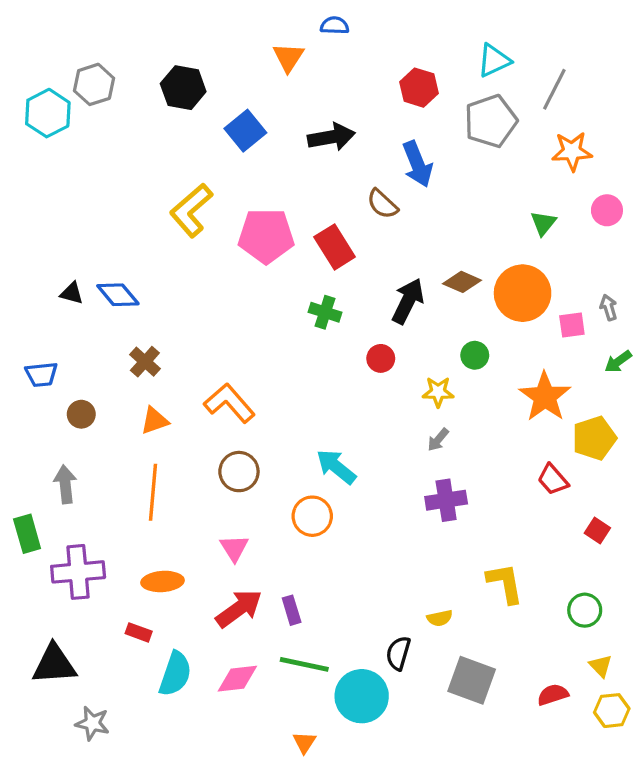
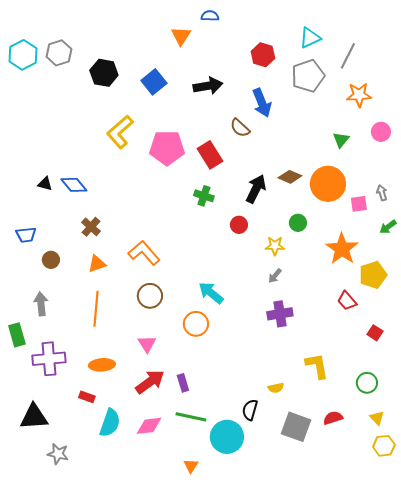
black hexagon: (183, 88) -> (104, 73), moved
cyan hexagon: (48, 113) -> (23, 55), moved
red semicircle: (553, 695) -> (333, 418), moved

